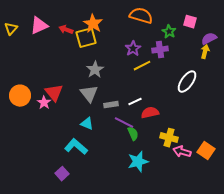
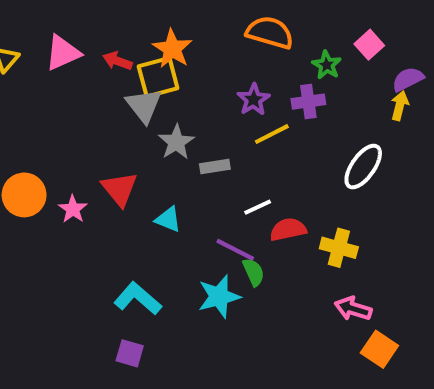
pink square: (190, 22) -> (369, 45), turned 32
red triangle: (54, 93) -> (120, 189), moved
gray triangle: (89, 94) -> (144, 106), moved
gray rectangle: (111, 105) -> (215, 167), moved
cyan triangle: (87, 124) -> (168, 219), moved
yellow cross: (169, 138) -> (339, 248), moved
orange square: (206, 151) -> (379, 349), moved
cyan star: (138, 162) -> (219, 296), moved
purple square: (62, 174) -> (130, 353), moved, turned -32

